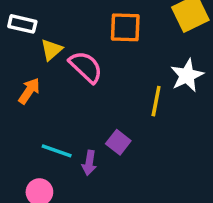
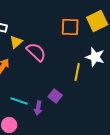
orange square: (125, 27) -> (70, 27), moved
white star: (187, 75) -> (95, 57), turned -30

